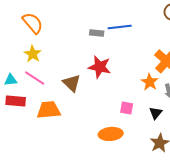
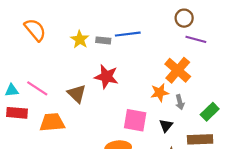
yellow star: (33, 54) -> (80, 39), moved
orange star: (150, 82) -> (160, 93), turned 30
pink square: (127, 108) -> (135, 120), size x1.6

